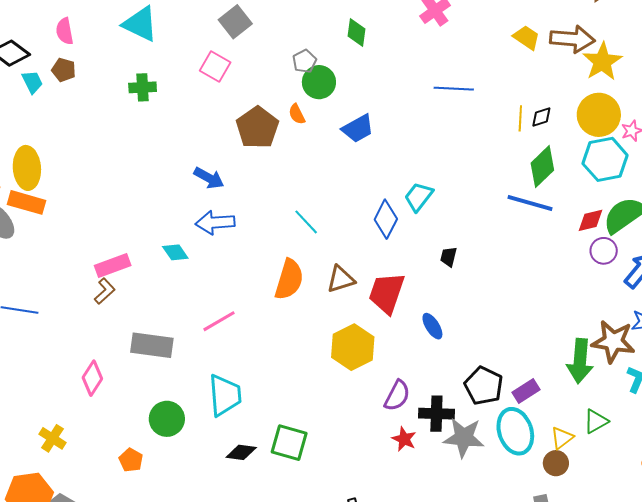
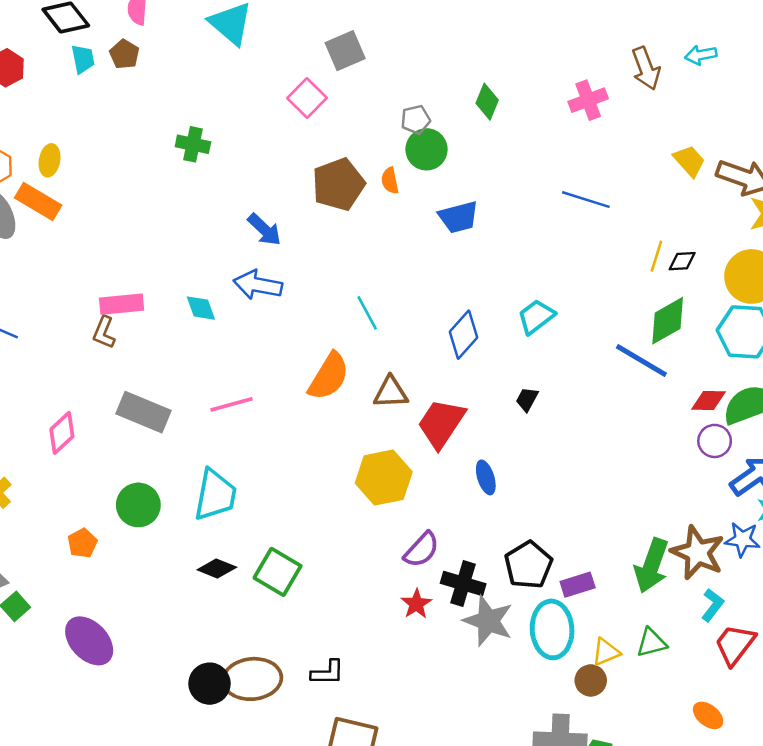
green cross: (143, 87) -> (193, 144), moved
yellow ellipse: (27, 168) -> (50, 160), size x0.6
cyan trapezoid: (419, 197) -> (536, 317), moved
brown L-shape: (105, 291) -> (104, 332), turned 140

